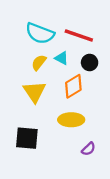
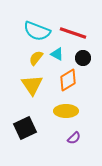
black square: (27, 138) -> (25, 128), turned -30
purple semicircle: (88, 149) -> (74, 138), moved

